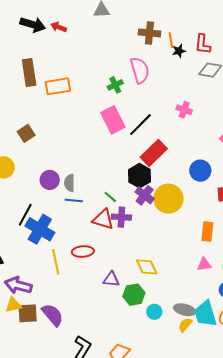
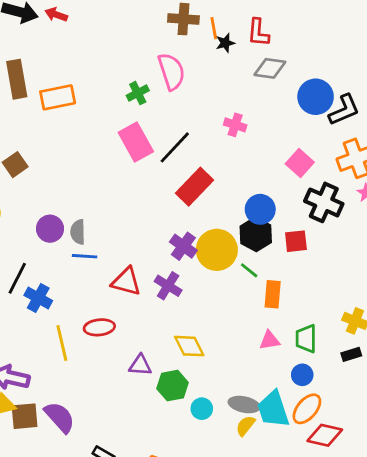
black hexagon: (140, 176) -> (256, 234), moved
green line: (110, 197) -> (249, 270), moved
purple cross: (121, 217) -> (168, 286), moved, turned 30
blue cross: (40, 229) -> (38, 298), size x0.7

